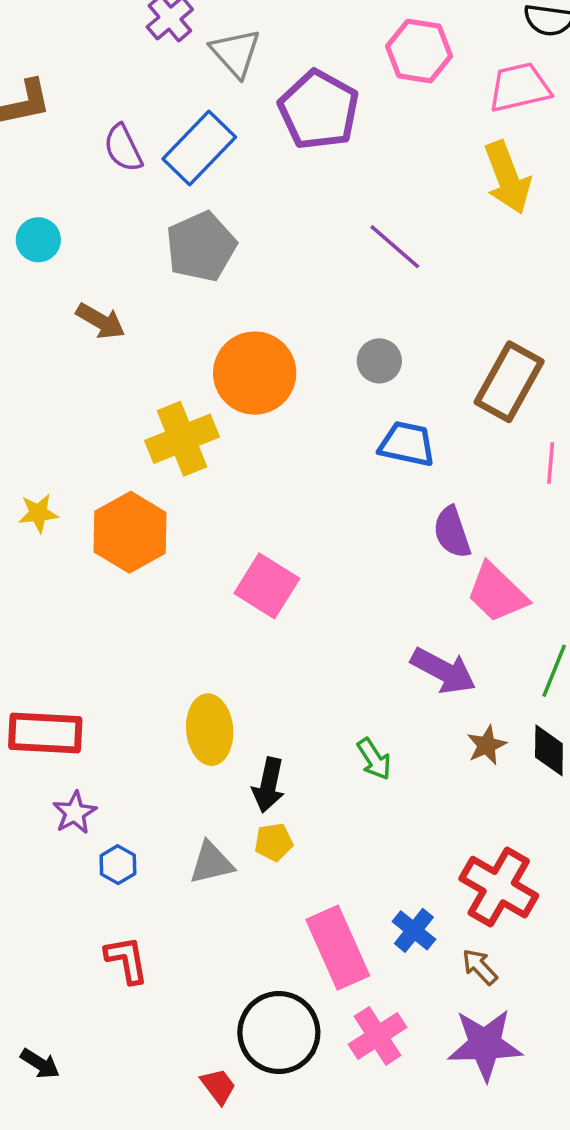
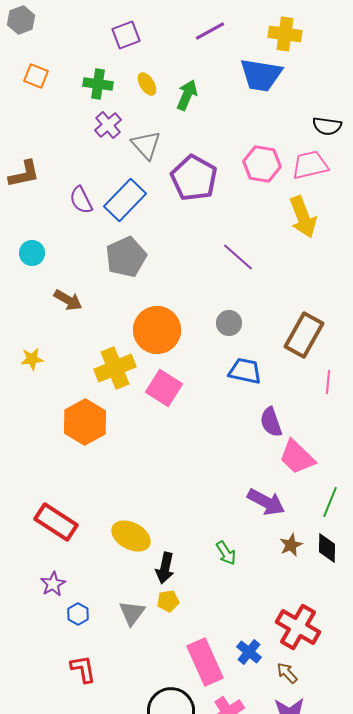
pink hexagon: (419, 51) -> (262, 164), moved
yellow star: (38, 513) -> (32, 359), moved
pink square: (267, 586) -> (164, 388), moved
yellow ellipse: (210, 730) -> (131, 536), turned -57
red rectangle: (45, 733) -> (56, 522), moved, turned 30
gray triangle: (211, 863) -> (132, 613), turned -40

